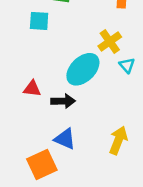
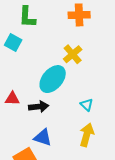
cyan square: (39, 21) -> (13, 43), turned 30
cyan triangle: (127, 65) -> (87, 105), moved

